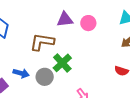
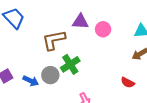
brown L-shape: (42, 42) -> (54, 40), turned -30
blue arrow: (21, 73) -> (31, 81), moved

